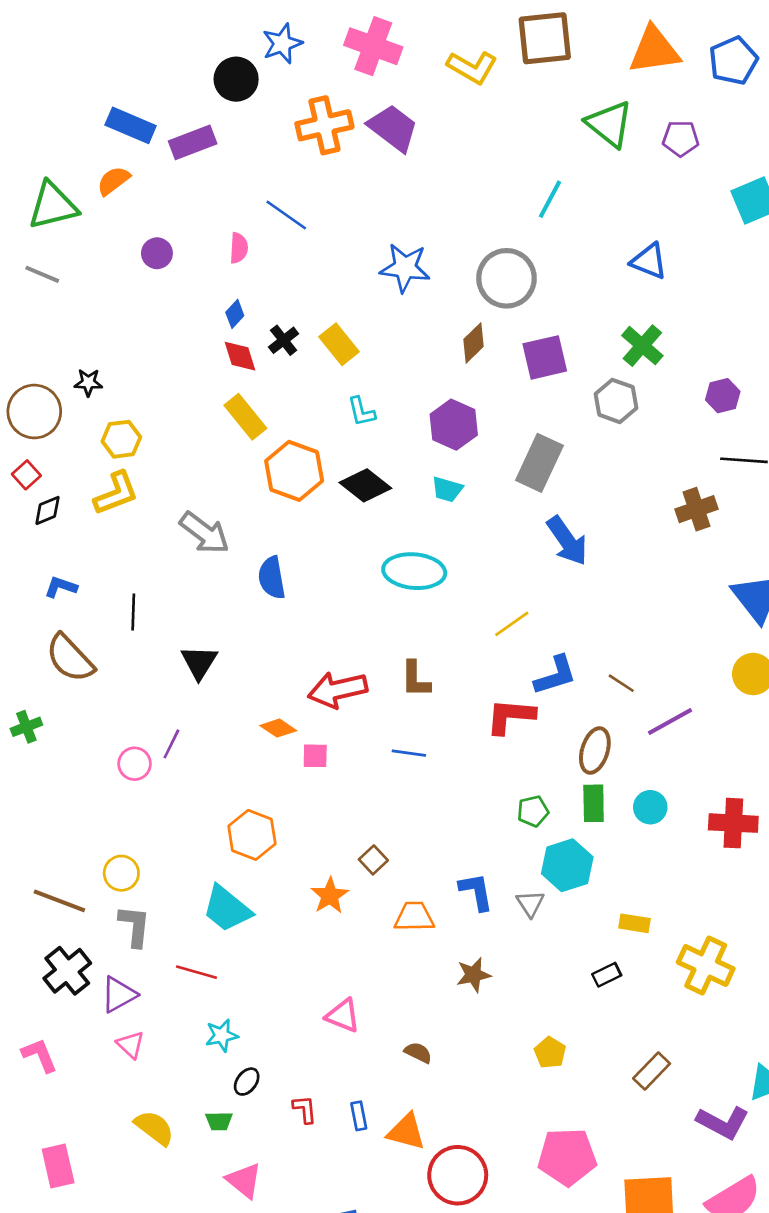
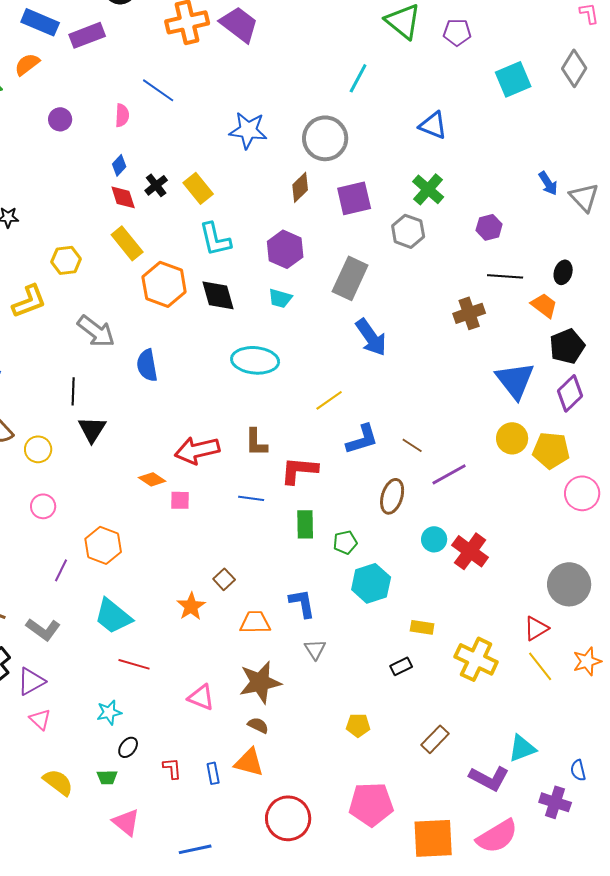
cyan L-shape: (361, 412) -> (215, 239), size x1.5
yellow hexagon: (121, 439) -> (66, 260), moved
black diamond: (365, 485) -> (218, 295), turned 36
black line: (133, 612) -> (73, 391), moved
red L-shape: (510, 716) -> (299, 470), moved
purple line: (171, 744) -> (61, 570), moved
green rectangle: (594, 803) -> (305, 524), moved
red cross: (733, 823) -> (470, 551), moved, turned 33
orange hexagon: (252, 835) -> (103, 545), moved
yellow circle: (121, 873) -> (38, 449), moved
gray triangle: (530, 904) -> (315, 649), moved
gray L-shape: (135, 926) -> (43, 629), turned 120
red line: (197, 972) -> (134, 664), moved
brown star: (474, 975) -> (260, 682), moved, size x1.6
yellow pentagon: (550, 1053) -> (358, 725), turned -30
orange triangle: (406, 1132) -> (249, 762), moved

